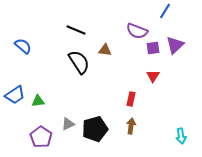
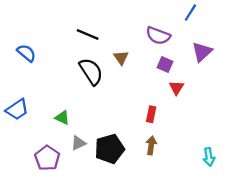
purple square: (153, 48) -> (165, 65), moved, turned 32
brown triangle: (105, 50) -> (121, 58), turned 48
green triangle: (38, 101) -> (62, 118), moved, turned 32

